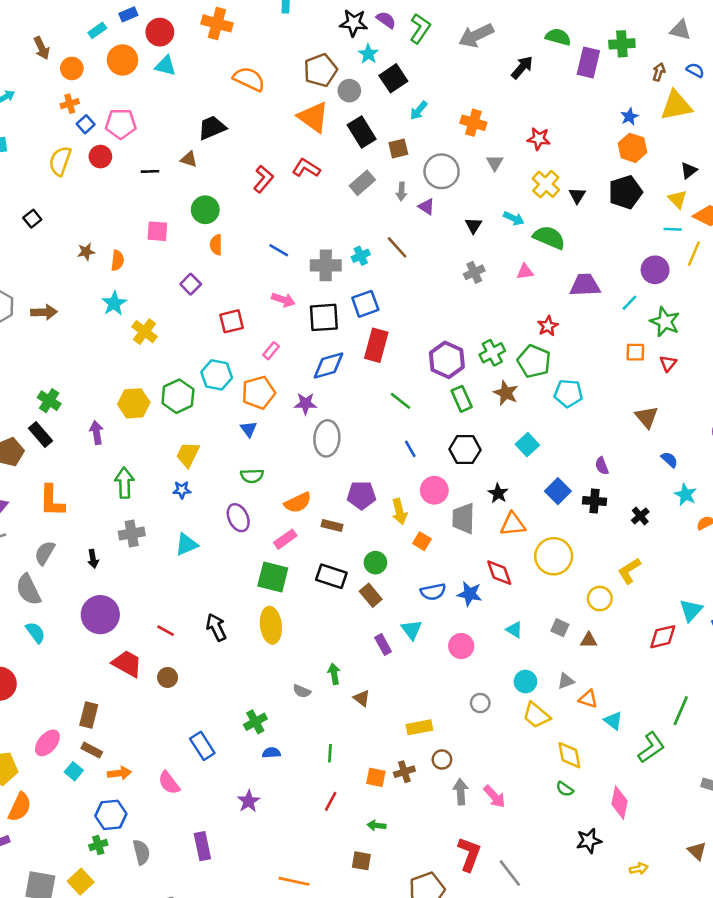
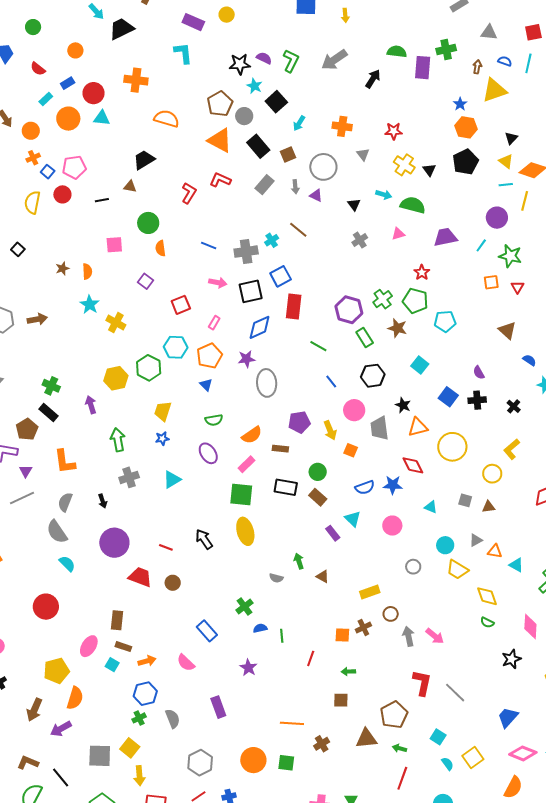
green line: (330, 753) -> (282, 636), moved

